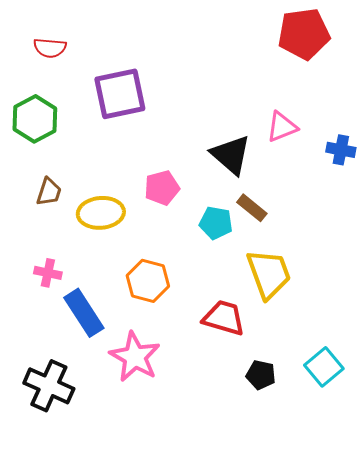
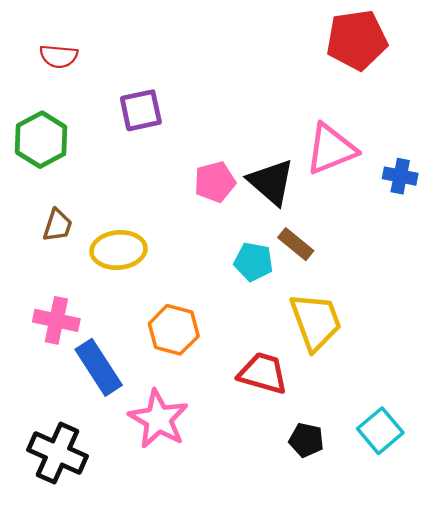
purple square: (120, 94) -> (141, 110), size x0.7
pink triangle: (282, 127) -> (331, 149), size x1.4
pink pentagon: (162, 188) -> (215, 182), moved
pink cross: (48, 273) -> (56, 320), size x1.4

